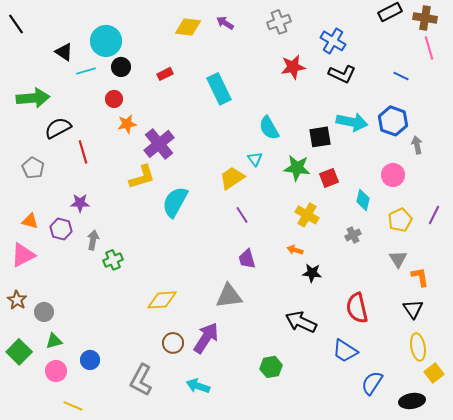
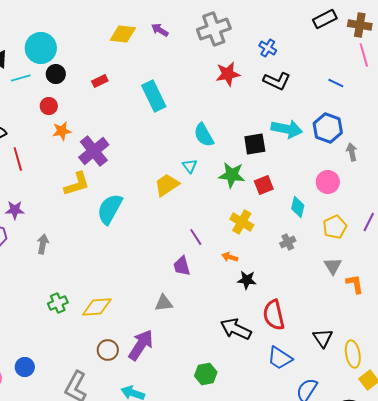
gray cross: (279, 22) -> (214, 29), size x1.4
blue cross: (333, 41) -> (268, 48), size x0.7
purple line: (242, 215) -> (196, 237), moved
gray arrow: (93, 240) -> (43, 244), moved
green cross: (113, 260) -> (58, 303), moved
gray triangle: (229, 296) -> (164, 303), size x0.7
red semicircle: (357, 308) -> (274, 315), moved
black triangle: (413, 309) -> (323, 338), moved

